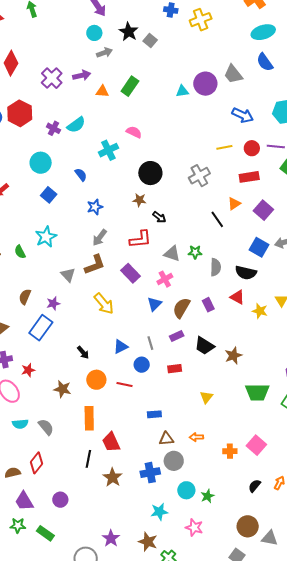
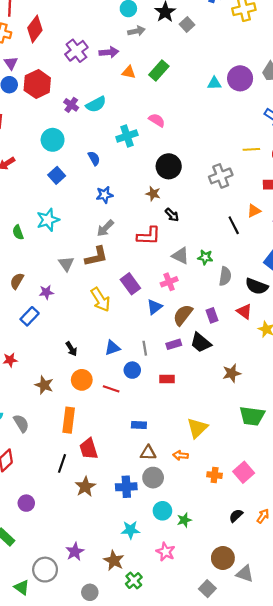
purple rectangle: (131, 273) -> (130, 284), moved
blue rectangle: (41, 328) -> (30, 316), size x0.7
black trapezoid: (204, 346) -> (201, 343), moved
yellow triangle: (206, 397) -> (197, 428), moved, size x1.5

